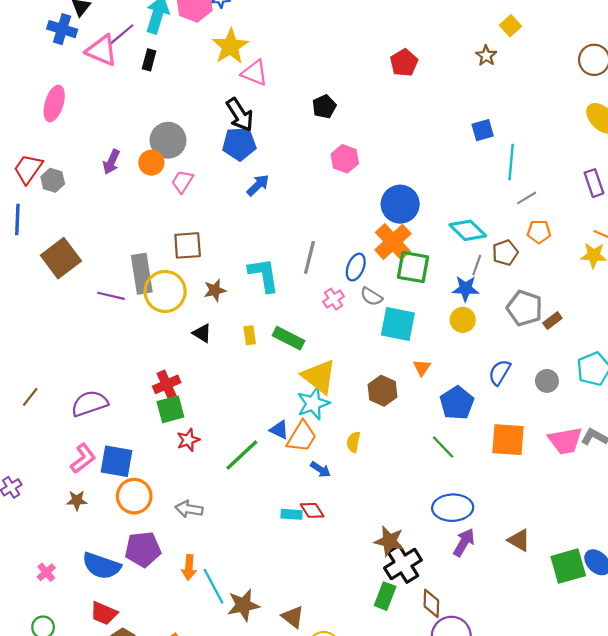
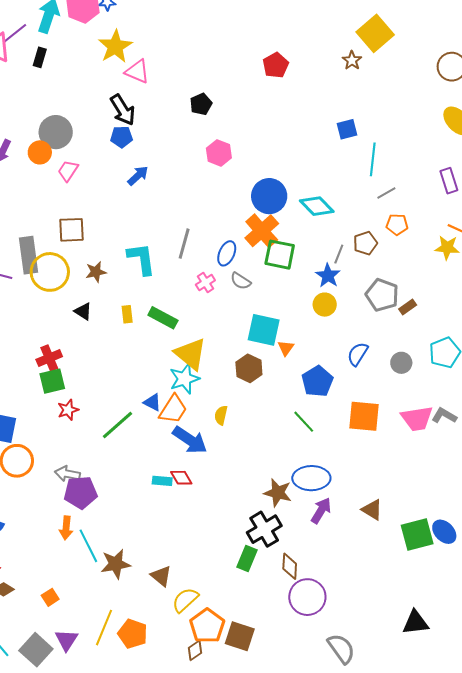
yellow square: (511, 26) -> (375, 33), size x1.8
blue pentagon: (239, 144) -> (122, 137), size x0.7
cyan diamond: (468, 230) -> (317, 206), moved
blue star: (466, 289) -> (328, 276), turned 30
cyan square: (398, 324) -> (264, 330), moved
blue arrow: (321, 469) -> (190, 440), size x1.8
brown star: (389, 541) -> (278, 493), moved
purple pentagon: (143, 549) -> (81, 492), moved

